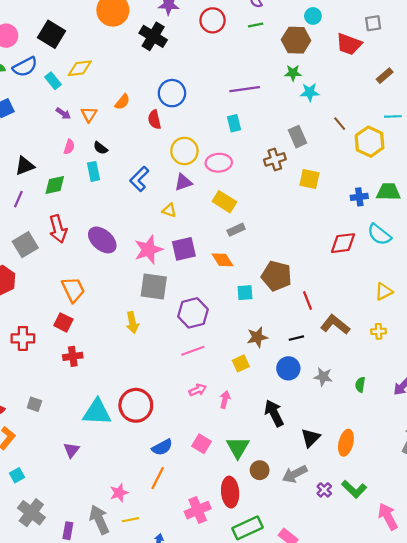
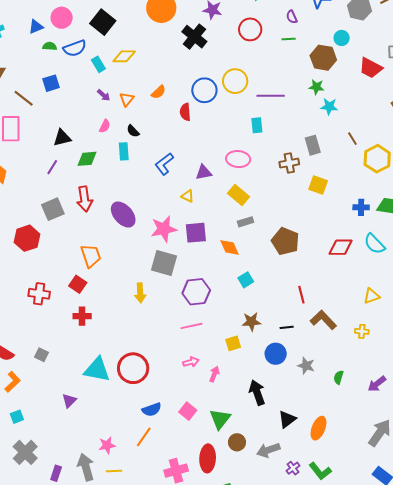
yellow circle: (184, 151) -> (235, 81), moved
brown pentagon: (276, 276) -> (285, 241), moved
cyan square: (245, 293) -> (246, 280), turned -35

